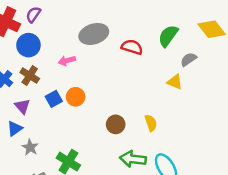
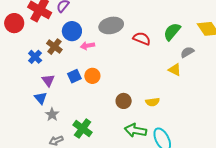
blue circle: (28, 45) -> (72, 31), moved
brown cross: (30, 75) -> (54, 47), moved
yellow semicircle: (151, 123) -> (153, 102), turned 96
blue triangle: (15, 128) -> (41, 98), turned -40

